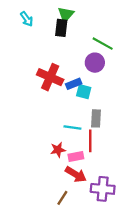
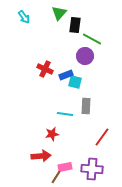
black rectangle: (61, 28) -> (75, 25), moved
red cross: (50, 77) -> (45, 69), size x0.7
red line: (90, 141) -> (102, 137), moved, turned 36
pink rectangle: (76, 156) -> (65, 167), moved
red arrow: (76, 174) -> (41, 156), moved, turned -36

